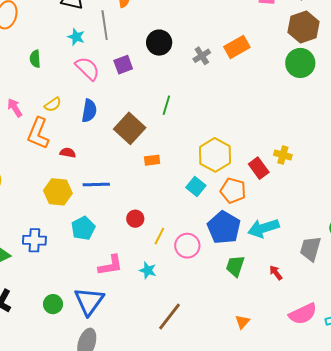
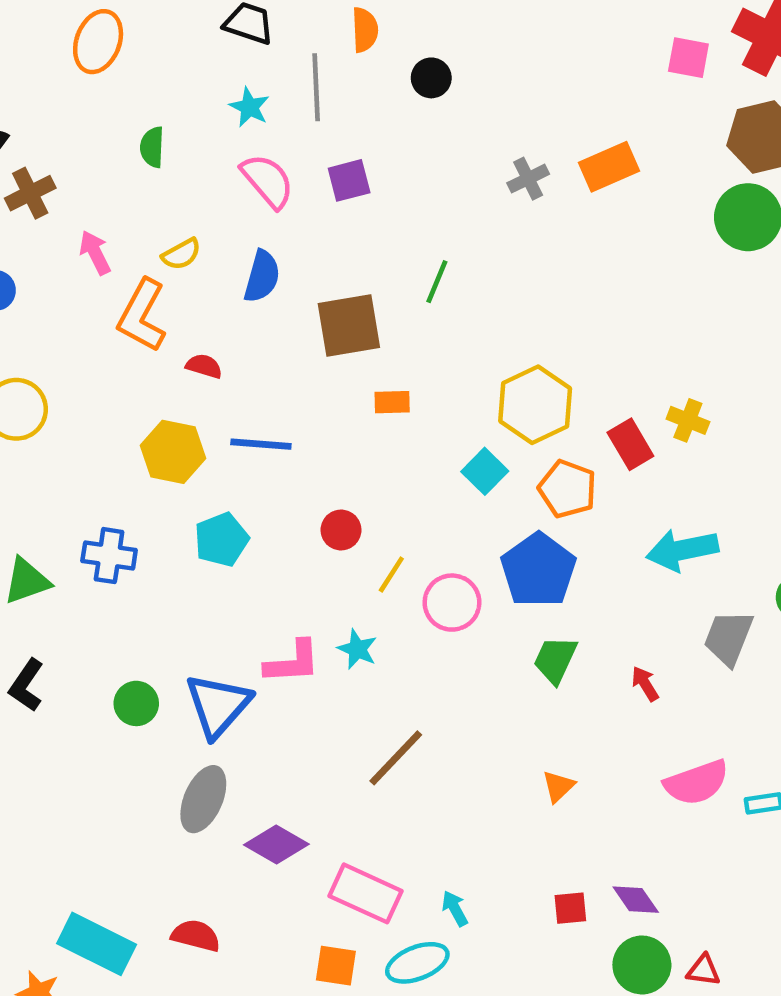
black circle: (159, 43) -> (431, 78), moved, size x0.7
brown square: (130, 128) -> (349, 325), turned 32
cyan arrow: (263, 228) -> (682, 550), moved
pink L-shape: (110, 265) -> (292, 662), moved

